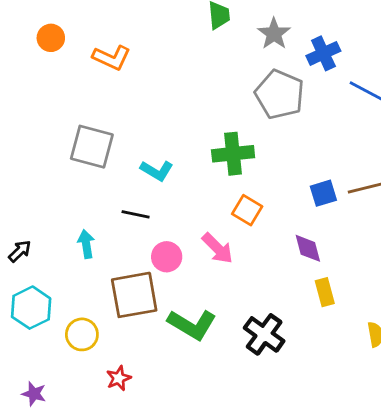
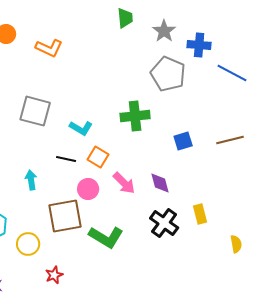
blue cross: (323, 53) -> (199, 45), turned 30
blue square: (323, 193) -> (183, 141), moved
orange square: (247, 210) -> (98, 157), moved
purple diamond: (308, 248) -> (160, 183), moved
black cross: (264, 334) -> (164, 223), moved

